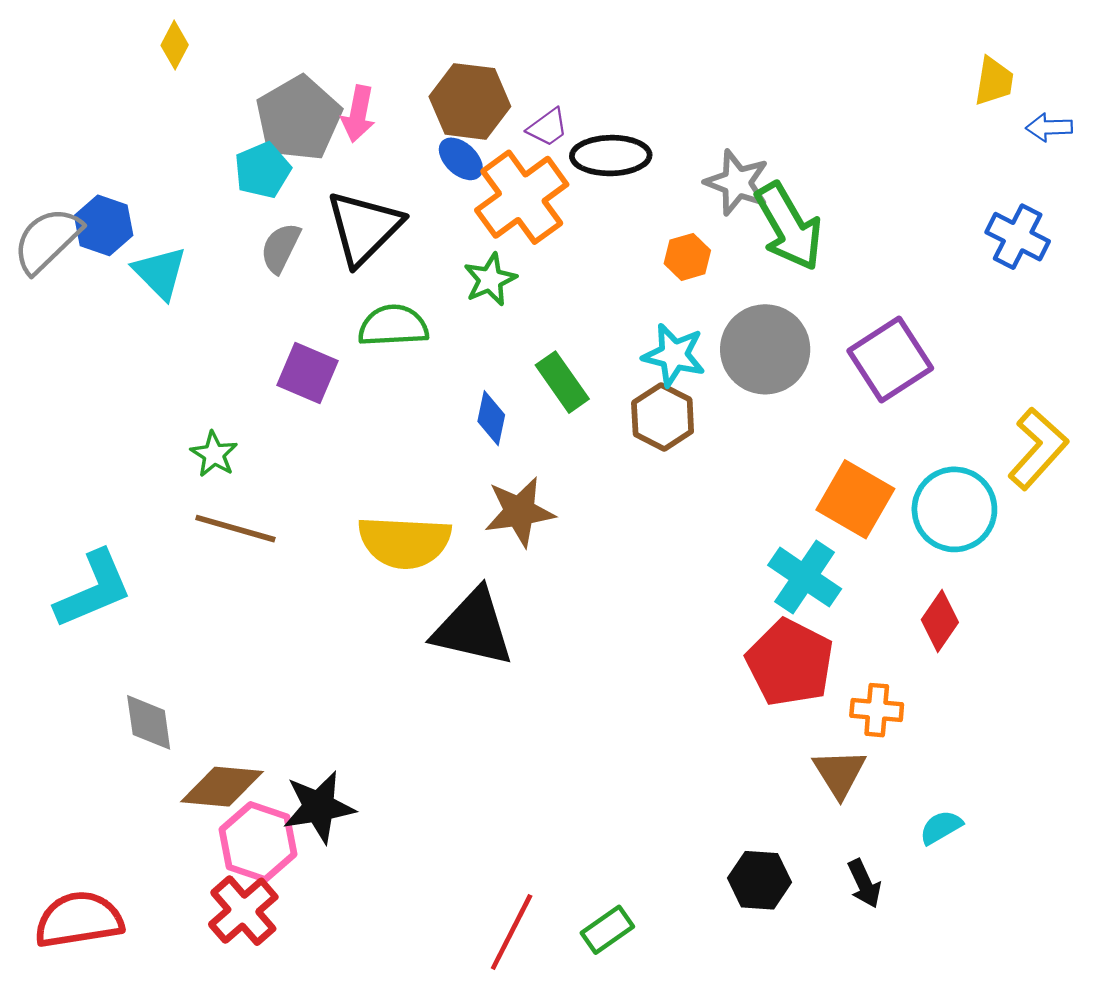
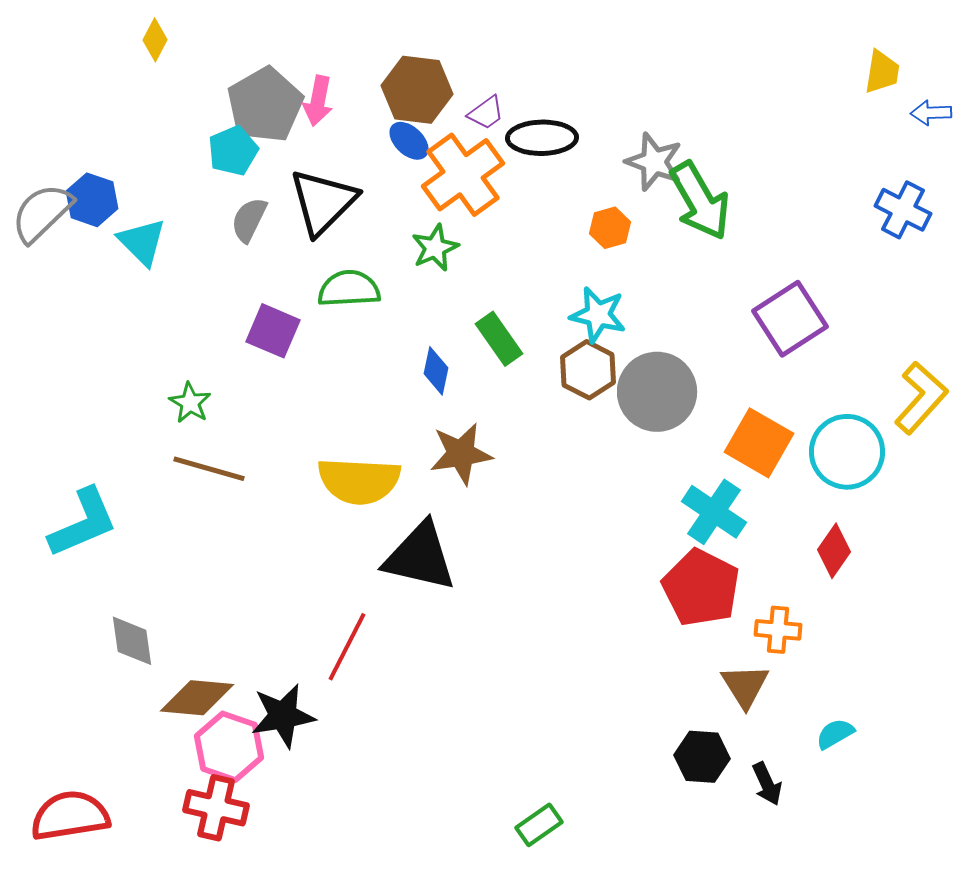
gray circle: (765, 349) -> (657, 392), moved
black hexagon: (760, 880) -> (702, 757), moved
red cross: (243, 911) -> (216, 808), turned -36
red line: (512, 932) -> (347, 647), moved

